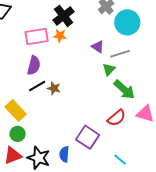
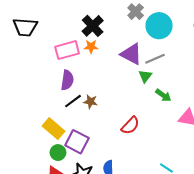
purple triangle: (98, 47) -> (131, 54), size x1.6
green arrow: (124, 90) -> (163, 95), size x0.7
red semicircle: (117, 118) -> (130, 126), moved
purple square: (88, 137) -> (77, 142), moved

